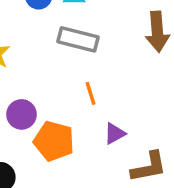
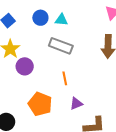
purple circle: (21, 114) -> (25, 66), moved

